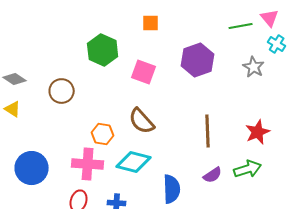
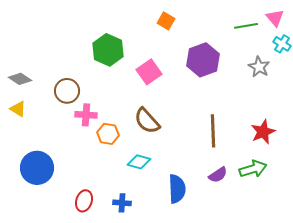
orange square: (151, 23) -> (166, 21), moved, turned 30
pink square: (144, 72) -> (149, 72), turned 35
cyan diamond: (134, 162) -> (139, 162), size x0.7
pink cross: (88, 164) -> (86, 115), moved, size x0.7

